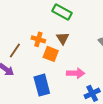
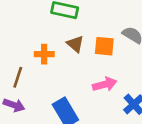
orange square: (51, 54) -> (104, 46), moved

